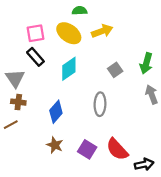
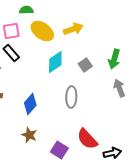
green semicircle: (80, 11) -> (26, 10), moved
cyan diamond: (69, 69) -> (55, 62), moved
purple square: (87, 149) -> (59, 150), moved

